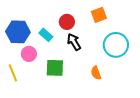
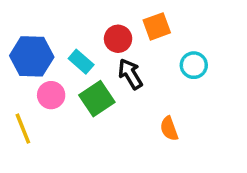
orange square: (99, 15) -> (157, 26), moved
cyan circle: (116, 45) -> (194, 65), moved, size x0.6
green square: (55, 68) -> (97, 99), moved, turned -36

